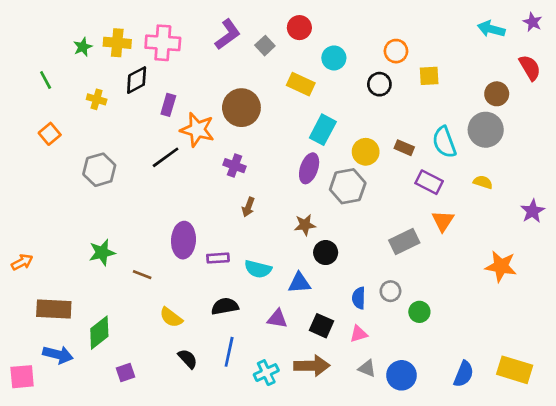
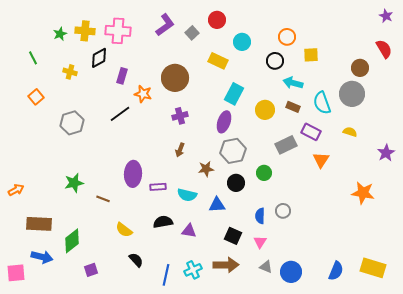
cyan arrow: (491, 29) -> (293, 83), moved
orange star: (197, 130) -> (143, 94), size x0.7
purple cross: (235, 166) -> (180, 116), moved, turned -35
gray hexagon: (348, 186) -> (233, 151), moved
brown star: (305, 225) -> (206, 169), moved
gray rectangle: (404, 241) -> (286, 145), moved
green circle: (419, 312) -> (264, 173), moved
purple triangle: (277, 319) -> (189, 231), moved
pink triangle: (359, 334) -> (260, 242), turned -40
blue line: (229, 352) -> (166, 275), moved

